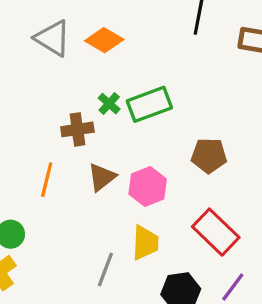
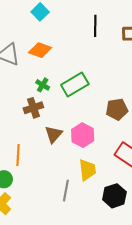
green cross: (109, 104) -> (43, 85), moved
orange line: (47, 180) -> (18, 155), moved

